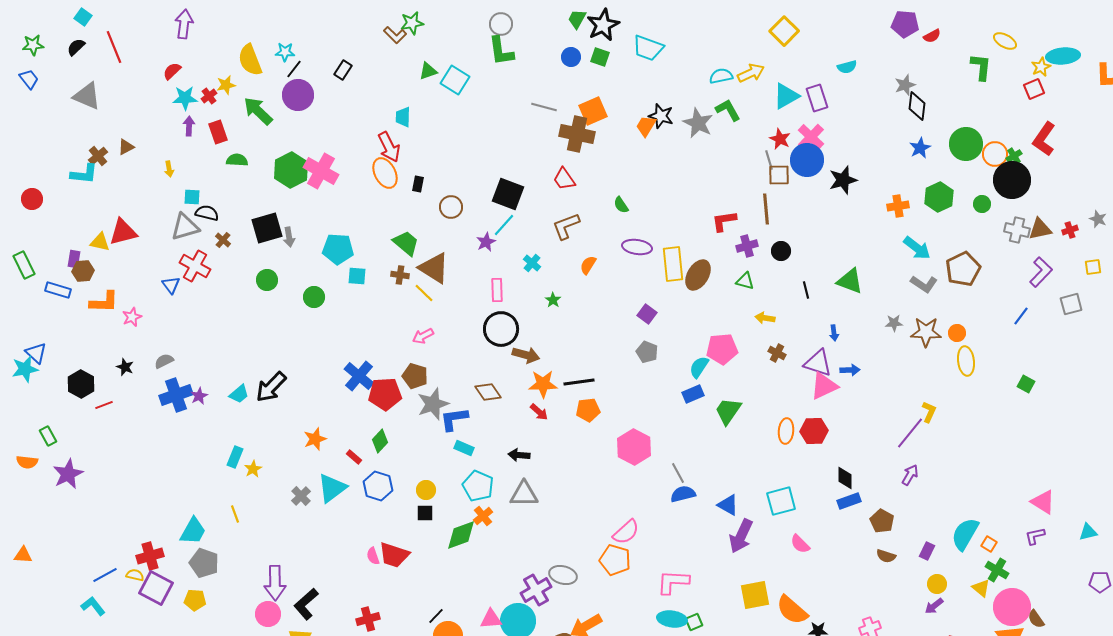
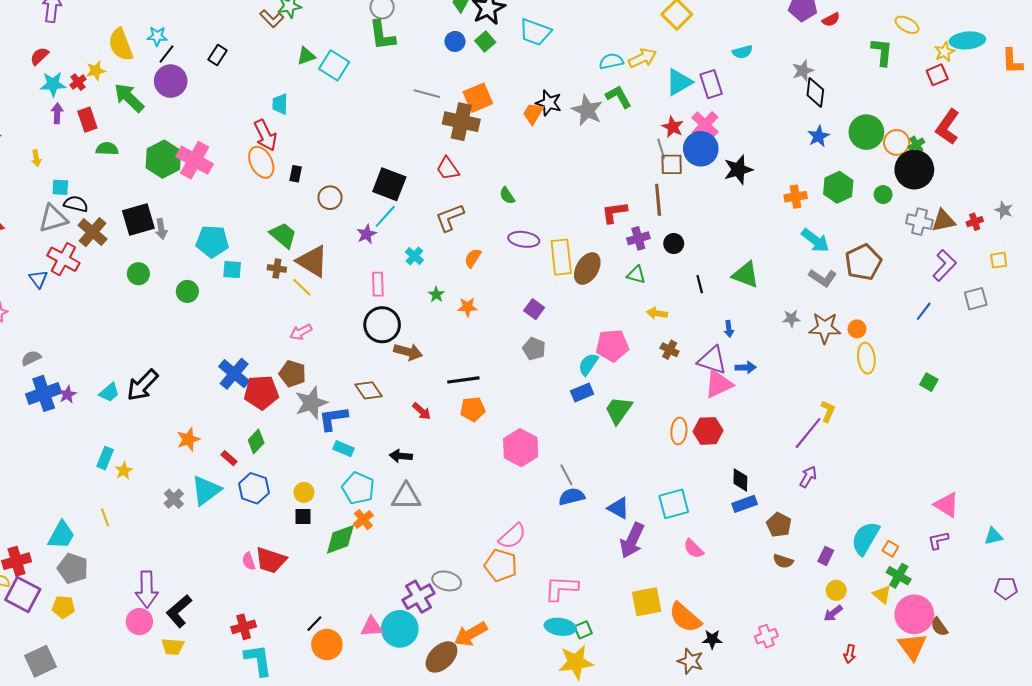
green square: (600, 57) -> (485, 41), turned 30
brown cross: (223, 240) -> (93, 232), size x1.8
orange star: (543, 384) -> (467, 307), moved, size x0.7

